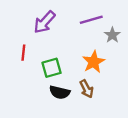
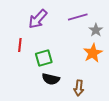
orange star: (94, 62) -> (93, 53), moved
brown arrow: (87, 89) -> (79, 88), moved, turned 35

